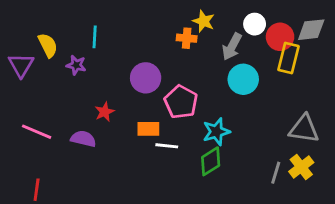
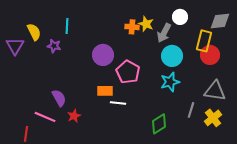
yellow star: (204, 21) -> (146, 24), moved
red circle: (280, 37) -> (210, 55), moved
red star: (105, 112) -> (74, 116), moved
pink line: (37, 132) -> (45, 117), moved
cyan star: (216, 132) -> (170, 82), moved
purple semicircle: (83, 139) -> (59, 98), turned 48
green diamond: (211, 161) -> (159, 124), moved
gray line: (276, 173) -> (191, 110), moved

